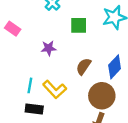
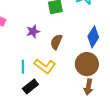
brown semicircle: (84, 66) -> (56, 42), moved
black rectangle: (34, 109) -> (30, 87), turned -35

